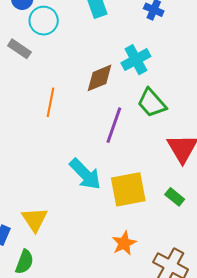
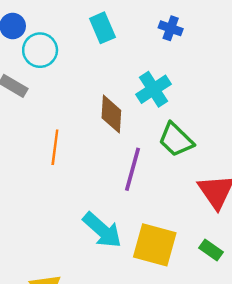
brown diamond: (99, 78) -> (111, 114), turned -60
yellow square: (128, 189) -> (155, 245), turned 30

